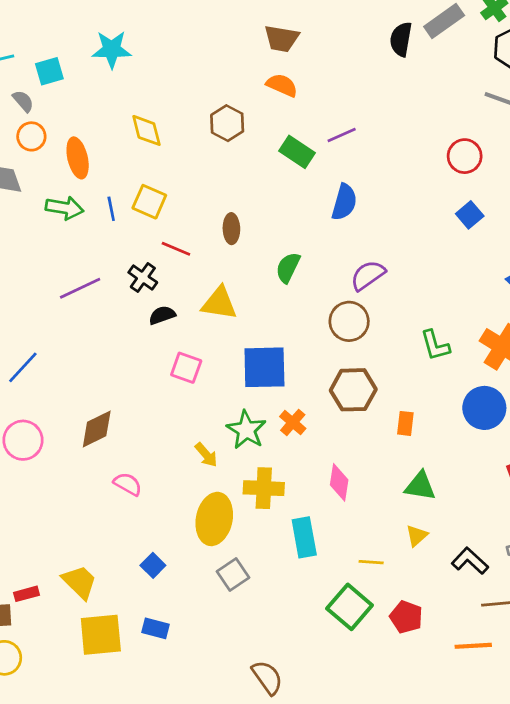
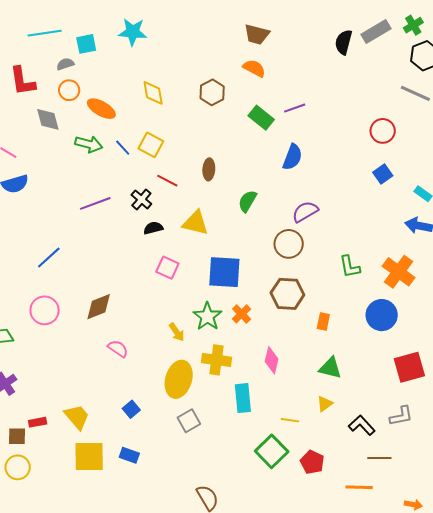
gray semicircle: (23, 101) -> (65, 64), turned -72
orange ellipse: (78, 158) -> (101, 109), turned -52
blue line: (111, 209) -> (123, 148), turned -36

